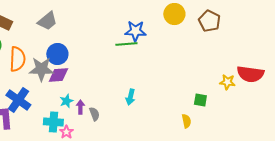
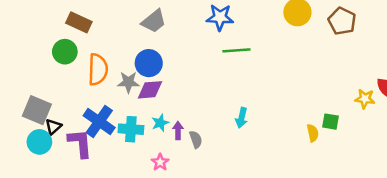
gray trapezoid: (47, 21) -> (154, 21), moved
blue star: (135, 31) -> (220, 17), moved
gray star: (41, 69) -> (128, 82), size x0.7
yellow semicircle: (186, 121) -> (313, 133), moved
cyan cross: (53, 122) -> (131, 129), moved

